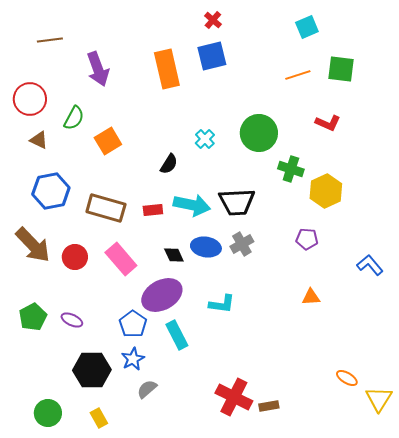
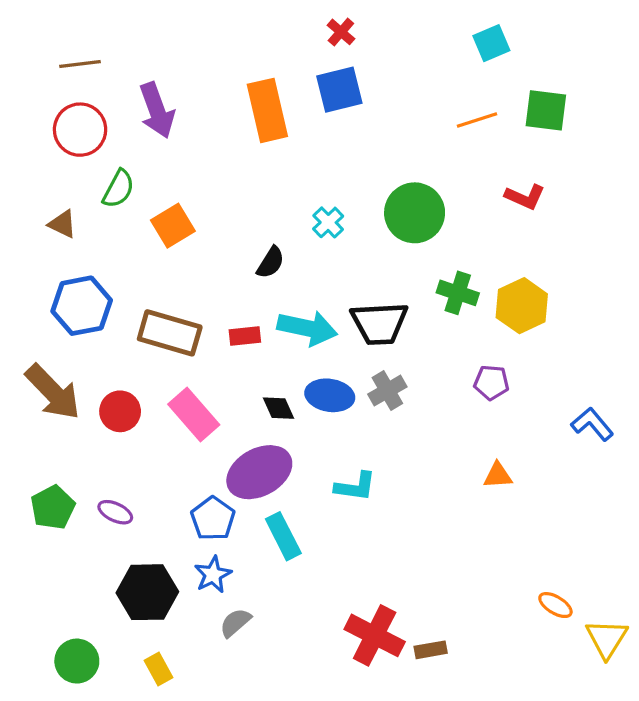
red circle: (30, 99) -> (80, 130), moved
green cross: (291, 169) -> (458, 293), moved

